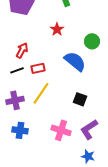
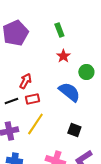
red star: (57, 29) -> (63, 56), moved
red arrow: (22, 50) -> (25, 81), moved

